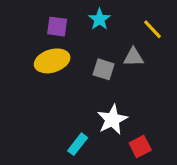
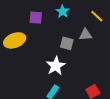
yellow ellipse: (52, 61) -> (15, 40), moved
white star: (112, 120) -> (56, 66), moved

